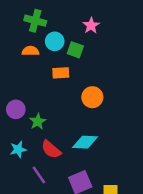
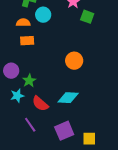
green square: (75, 50) -> (87, 17), moved
orange rectangle: (61, 73) -> (27, 41), moved
cyan star: (18, 149) -> (17, 96), moved

